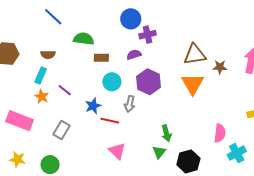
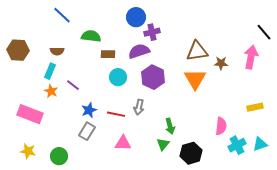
purple semicircle: (134, 55) -> (139, 51), size x1.5
gray arrow: (130, 104) -> (139, 107), moved
blue star: (93, 106) -> (89, 110), moved
gray rectangle: (62, 130) -> (87, 131), moved
pink triangle: (117, 151) -> (123, 143), turned -42

